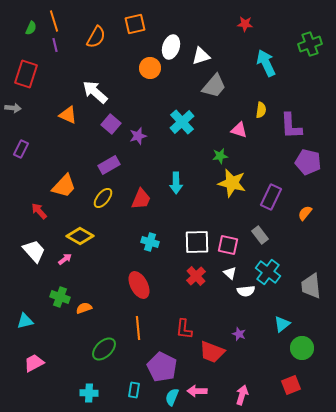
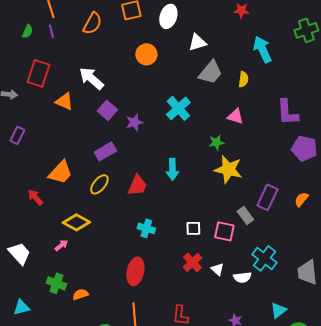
green semicircle: (31, 28) -> (27, 31), moved
white ellipse: (171, 47) -> (168, 16), moved
red rectangle: (26, 74) -> (38, 73), moved
yellow semicircle: (261, 110) -> (243, 79), moved
purple rectangle: (271, 197) -> (267, 197), moved
gray rectangle: (260, 235) -> (245, 215), moved
white square: (197, 242) -> (193, 228), size x0.6
white trapezoid: (34, 251) -> (19, 253), moved
white triangle: (230, 273) -> (217, 269), moved
red ellipse: (139, 285) -> (135, 271), turned 40

